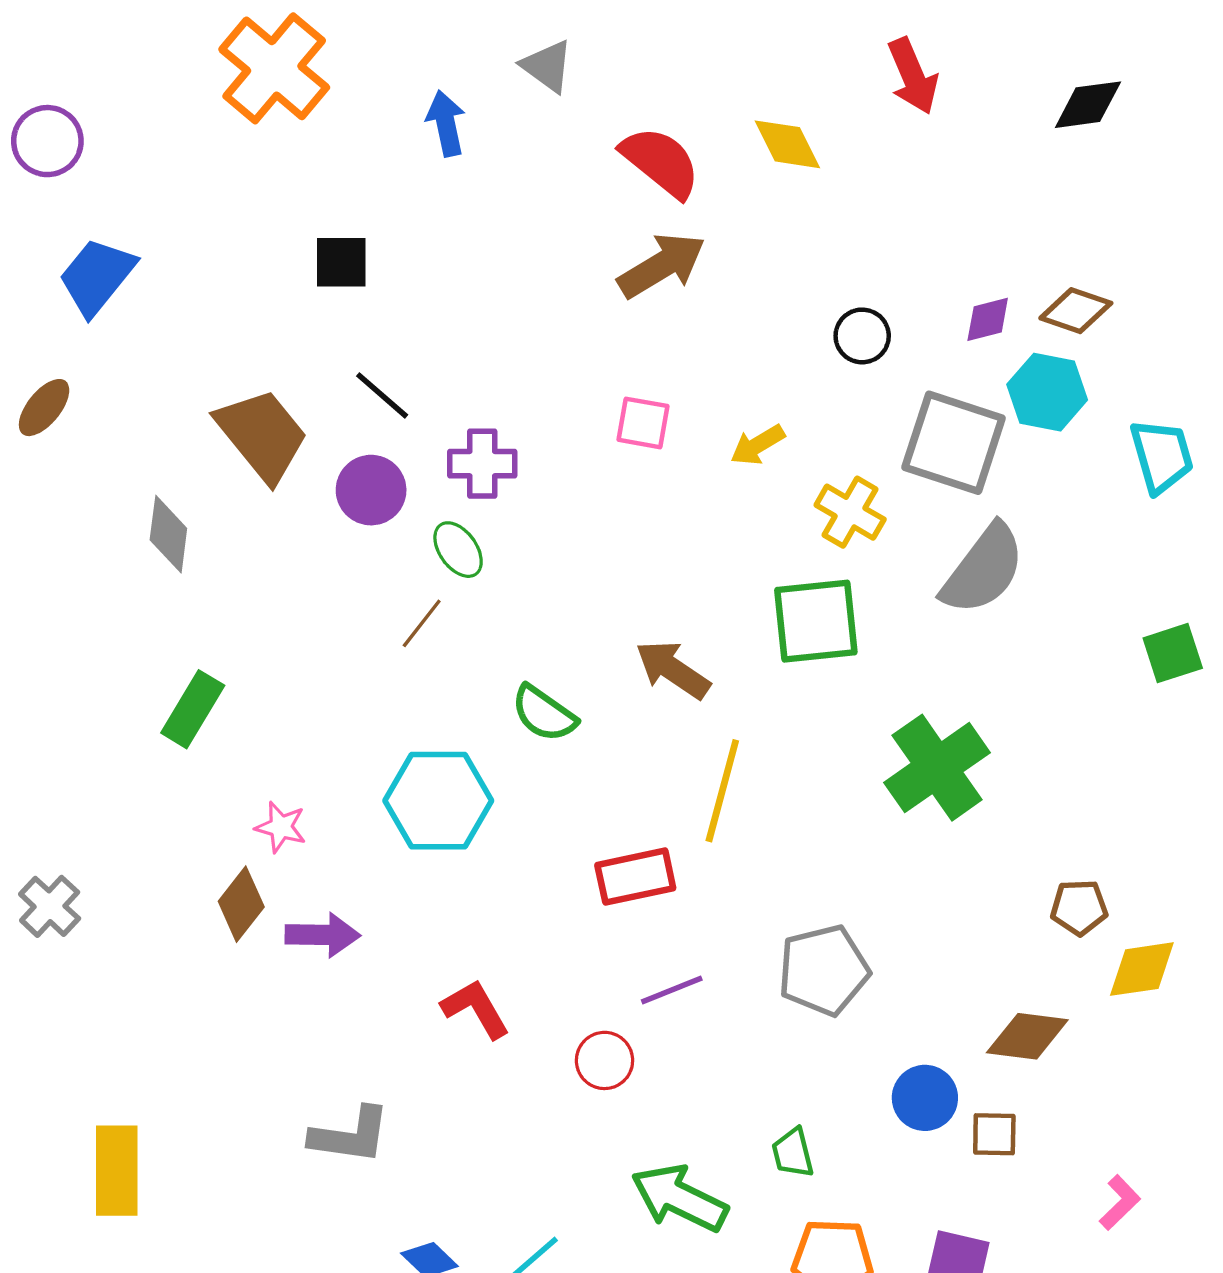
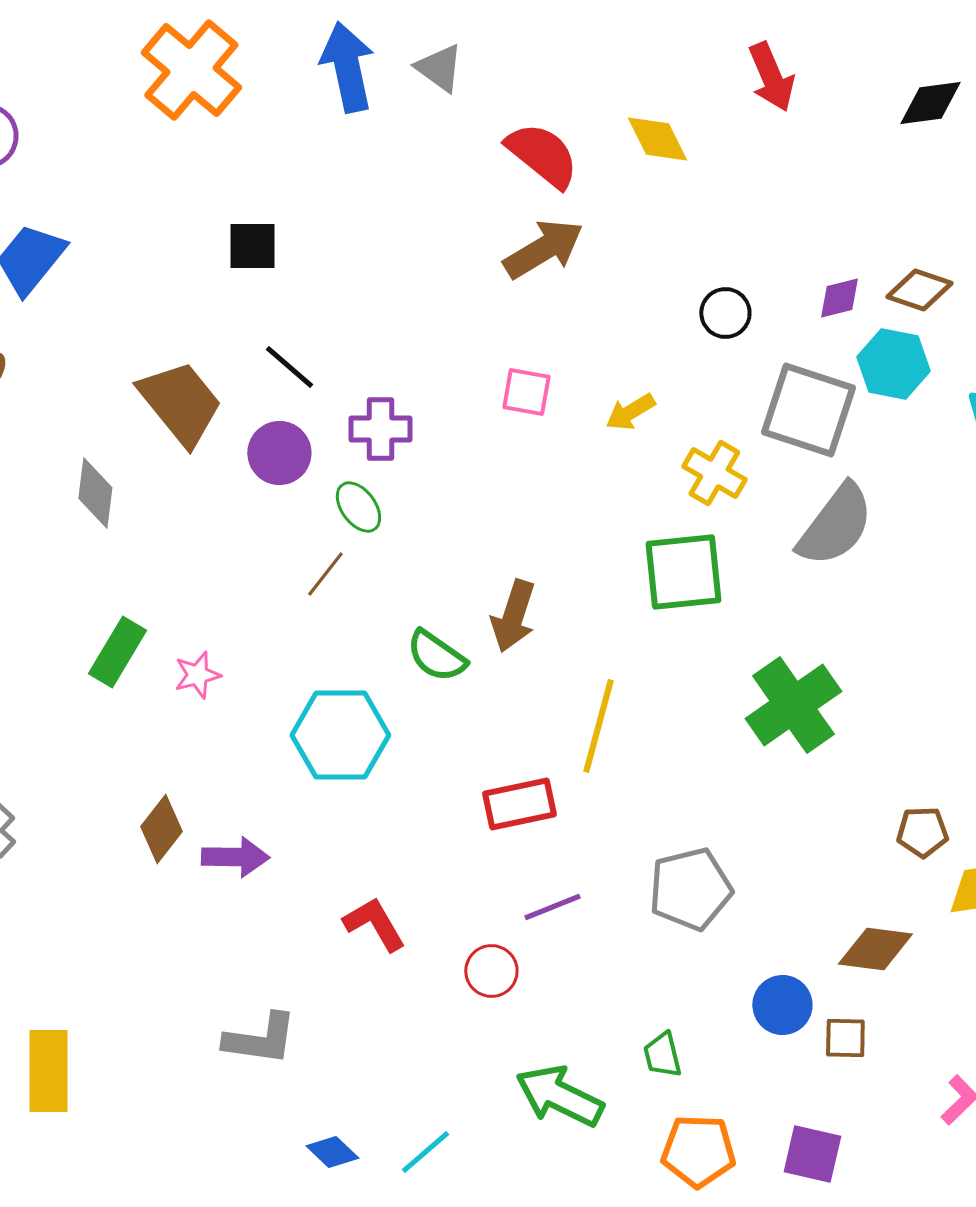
blue arrow: (446, 123) -> (347, 67), moved, size x1.5
brown arrow: (673, 670) -> (513, 616), moved, turned -106
pink star: (281, 827) -> (197, 675), moved, turned -30

